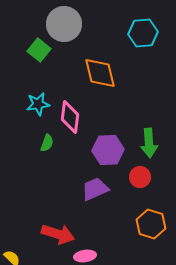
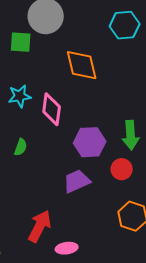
green square: (39, 50) -> (21, 42), turned -35
green semicircle: (47, 143) -> (21, 147), moved
red arrow: (58, 234) -> (40, 226), turned -80

